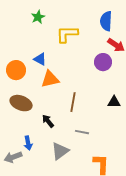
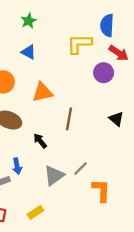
yellow L-shape: (67, 34) -> (79, 44), moved
blue triangle: (40, 59) -> (29, 52), moved
black triangle: (114, 102) -> (116, 119), turned 40
gray line: (82, 132) -> (80, 168), moved, turned -56

